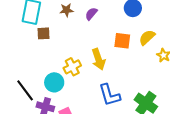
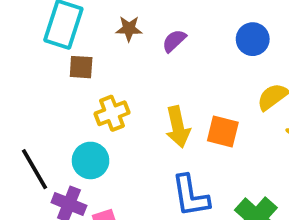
orange square: (122, 41) -> (223, 131), moved
yellow cross: (72, 67) -> (112, 113), moved

